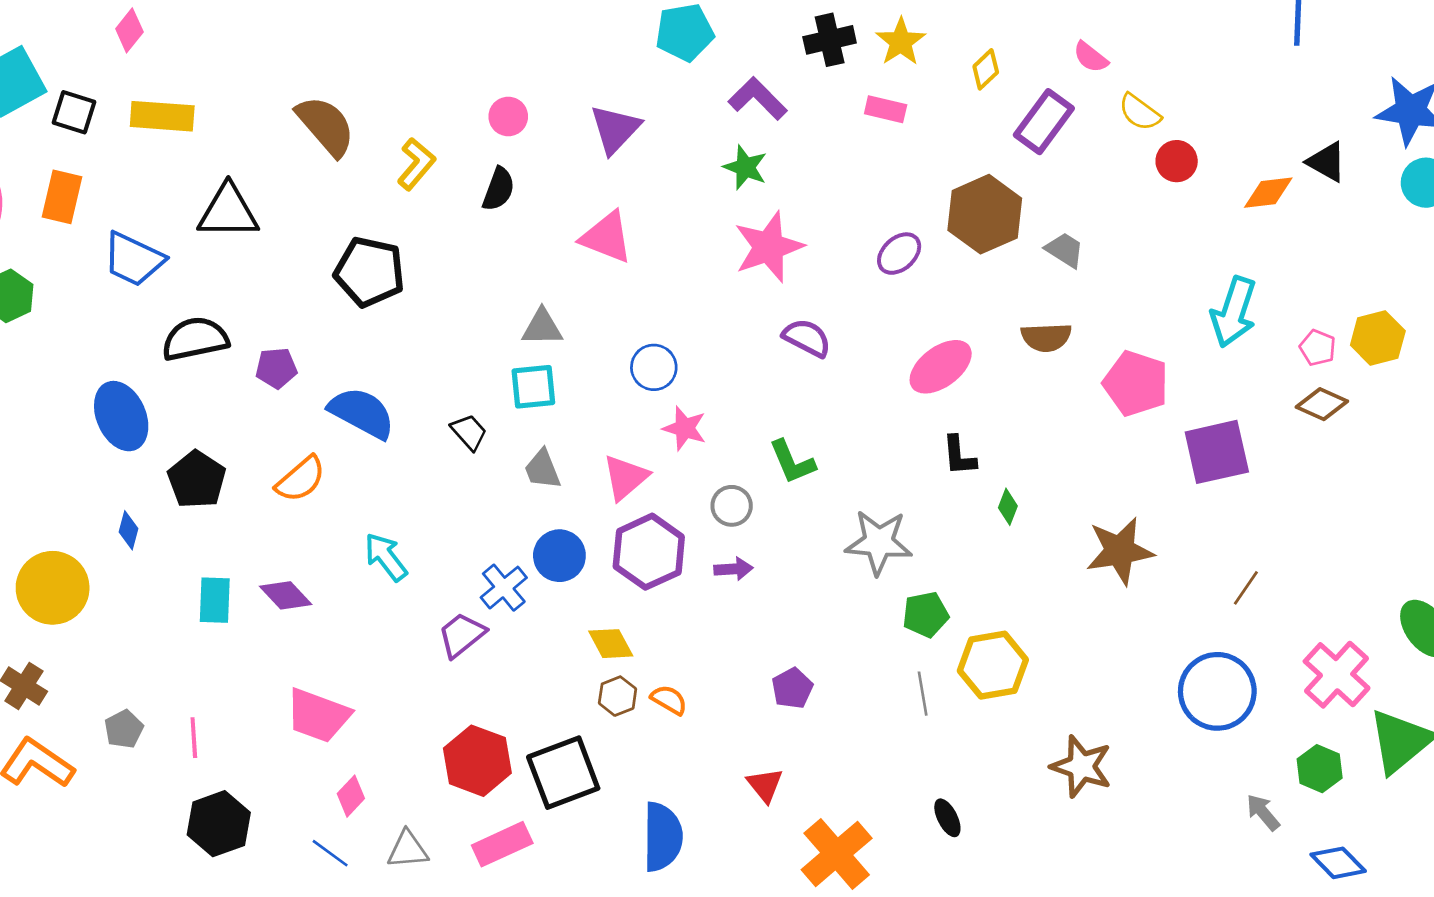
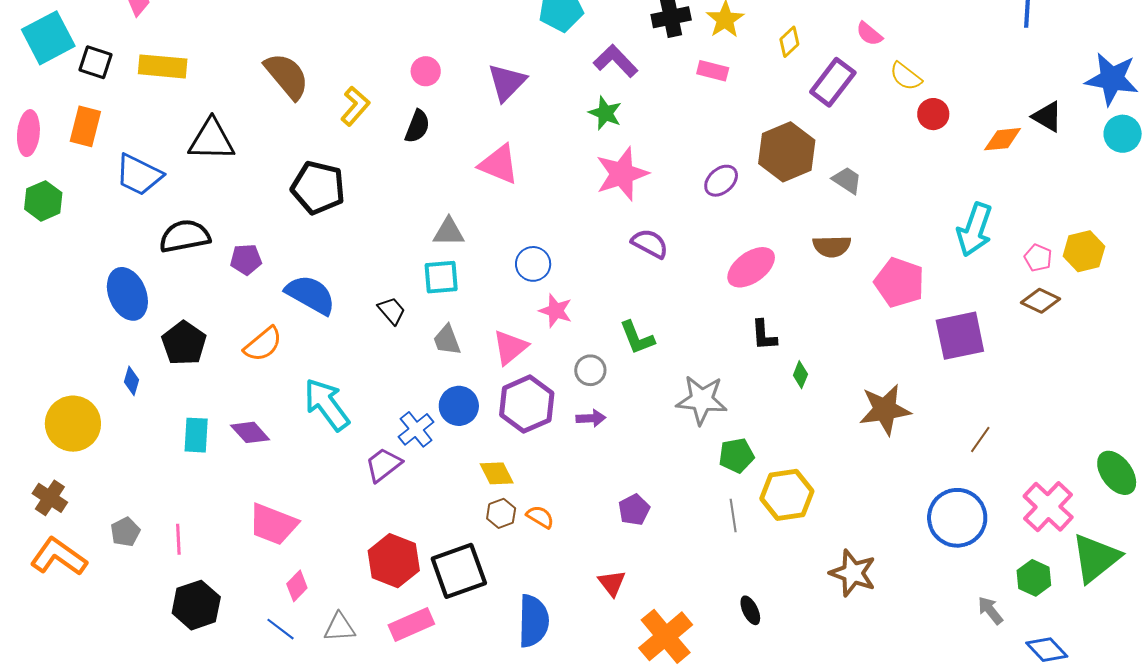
cyan arrow: (386, 557) -> (327, 404), size x1.4

